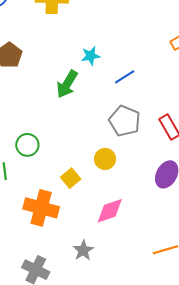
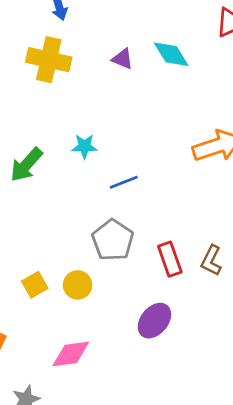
green arrow: (67, 84) -> (26, 165), moved
yellow square: (71, 178) -> (35, 285), moved

